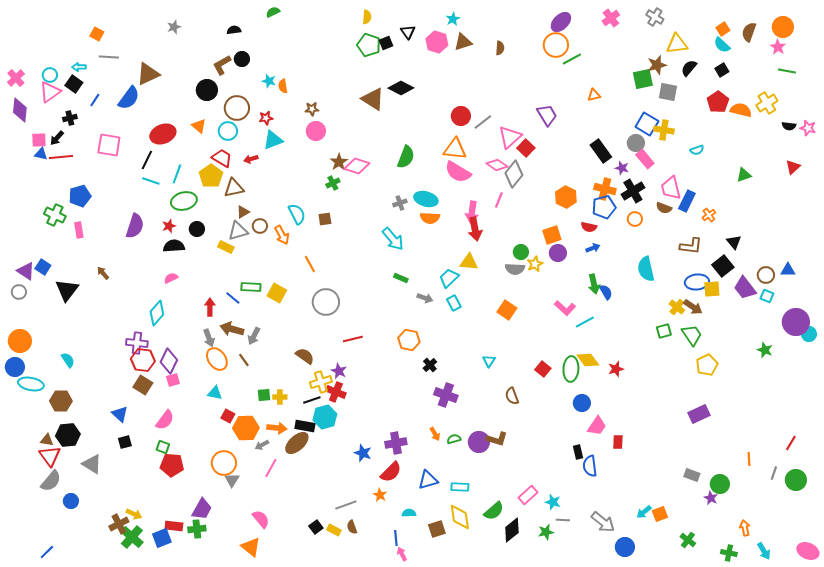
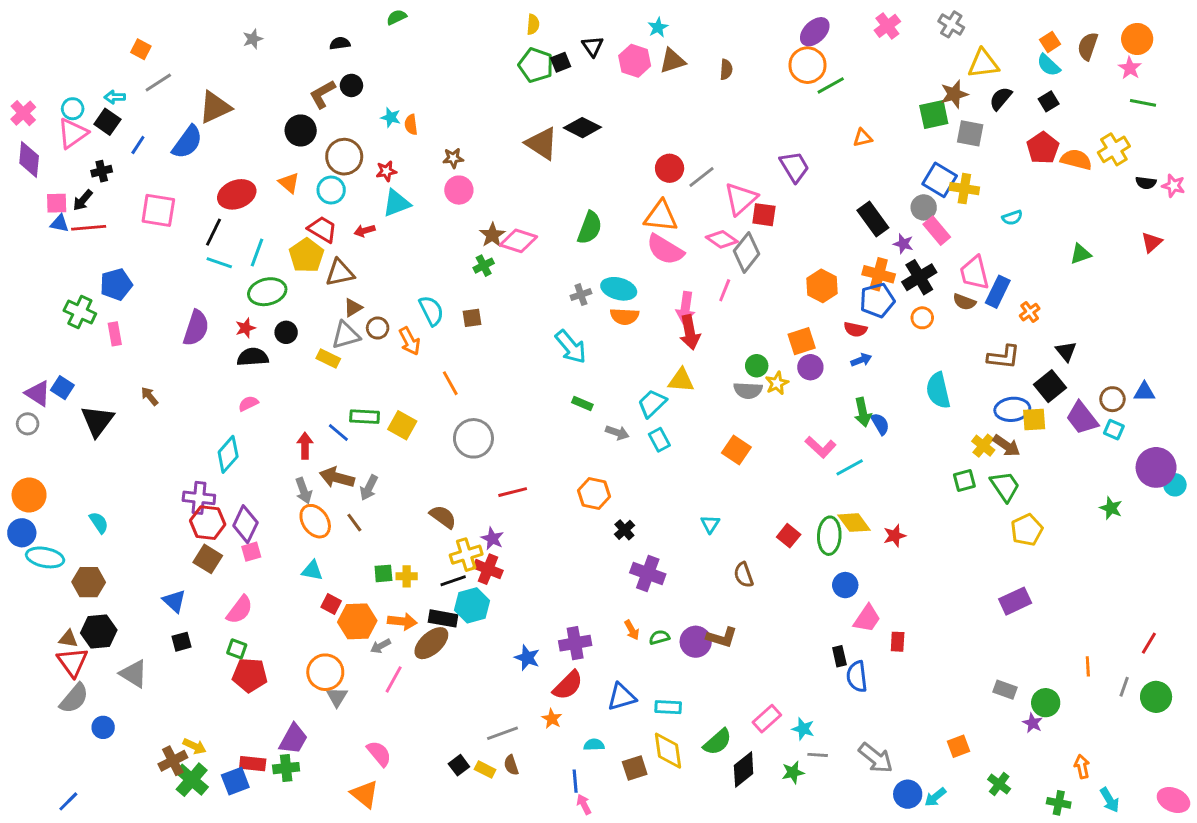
gray line: (109, 57) -> (158, 83), turned -36
red square: (526, 148) -> (764, 215), turned -36
cyan arrow: (644, 512) -> (935, 797), moved

